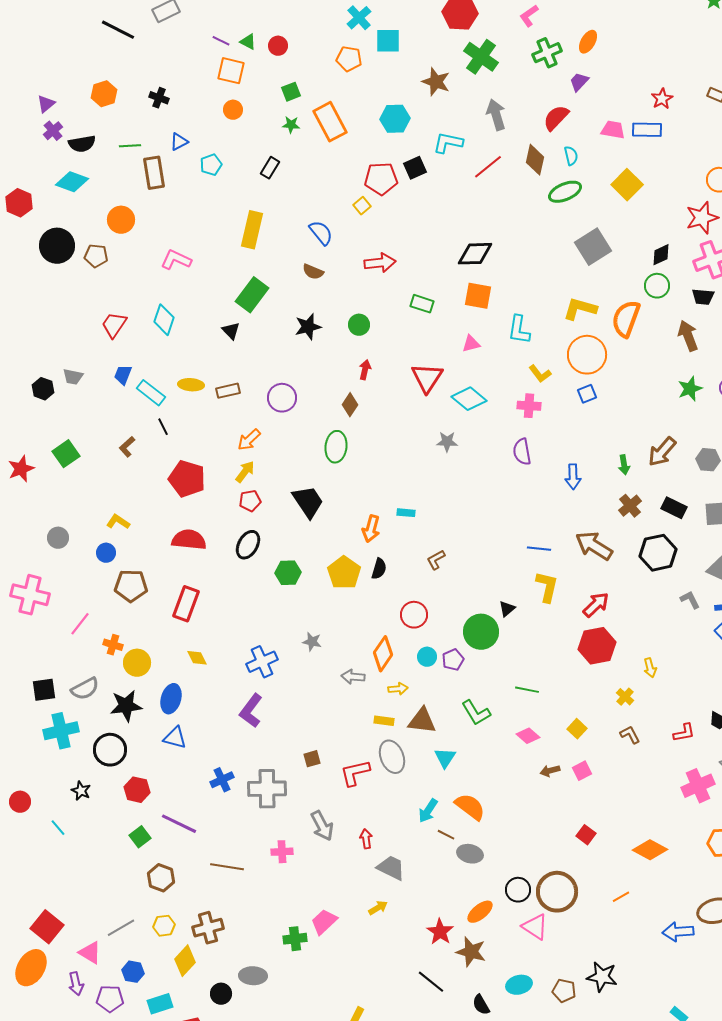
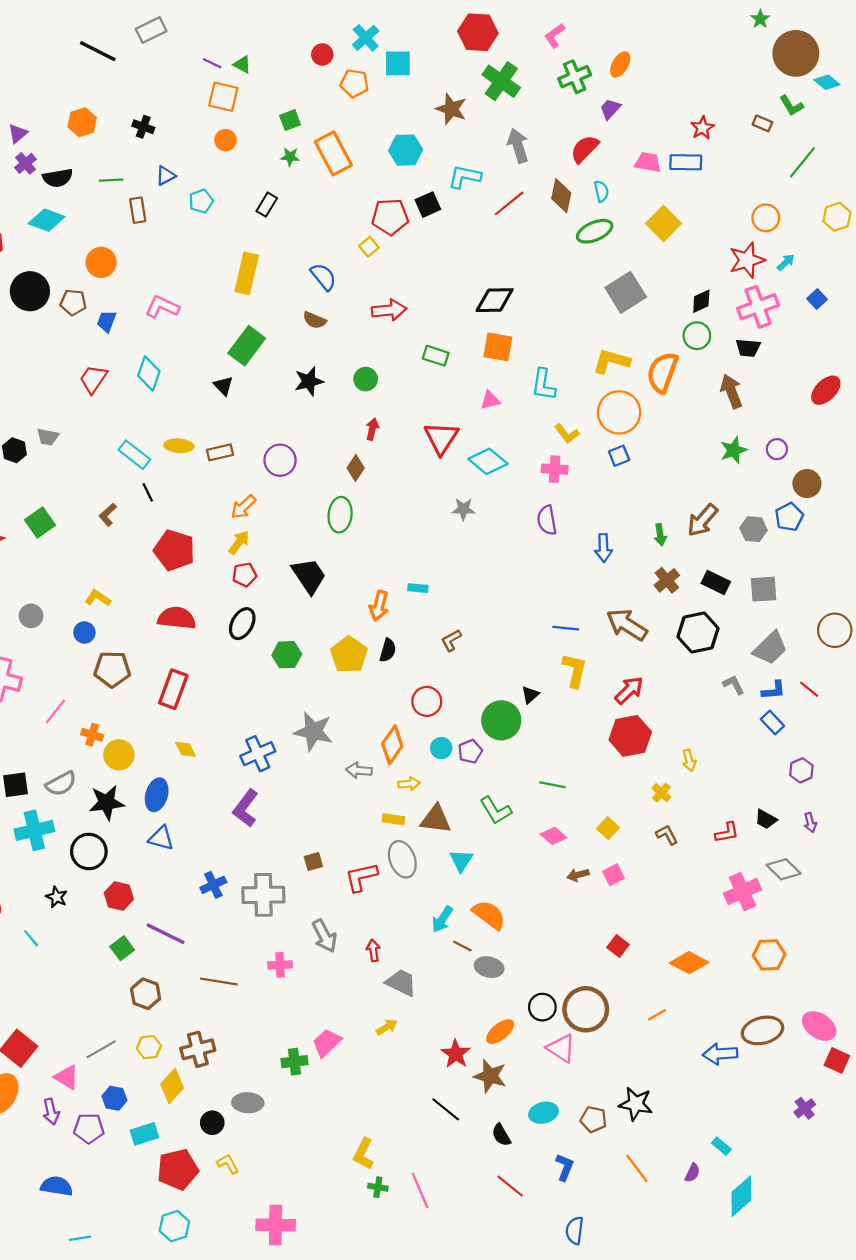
red circle: (278, 46) -> (322, 54), moved
brown rectangle: (154, 173) -> (138, 210), size x0.7
blue trapezoid: (123, 375) -> (107, 321), moved
gray star: (312, 642) -> (313, 731), size x1.8

